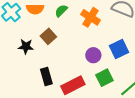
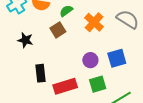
brown square: (48, 36) -> (58, 30), moved

